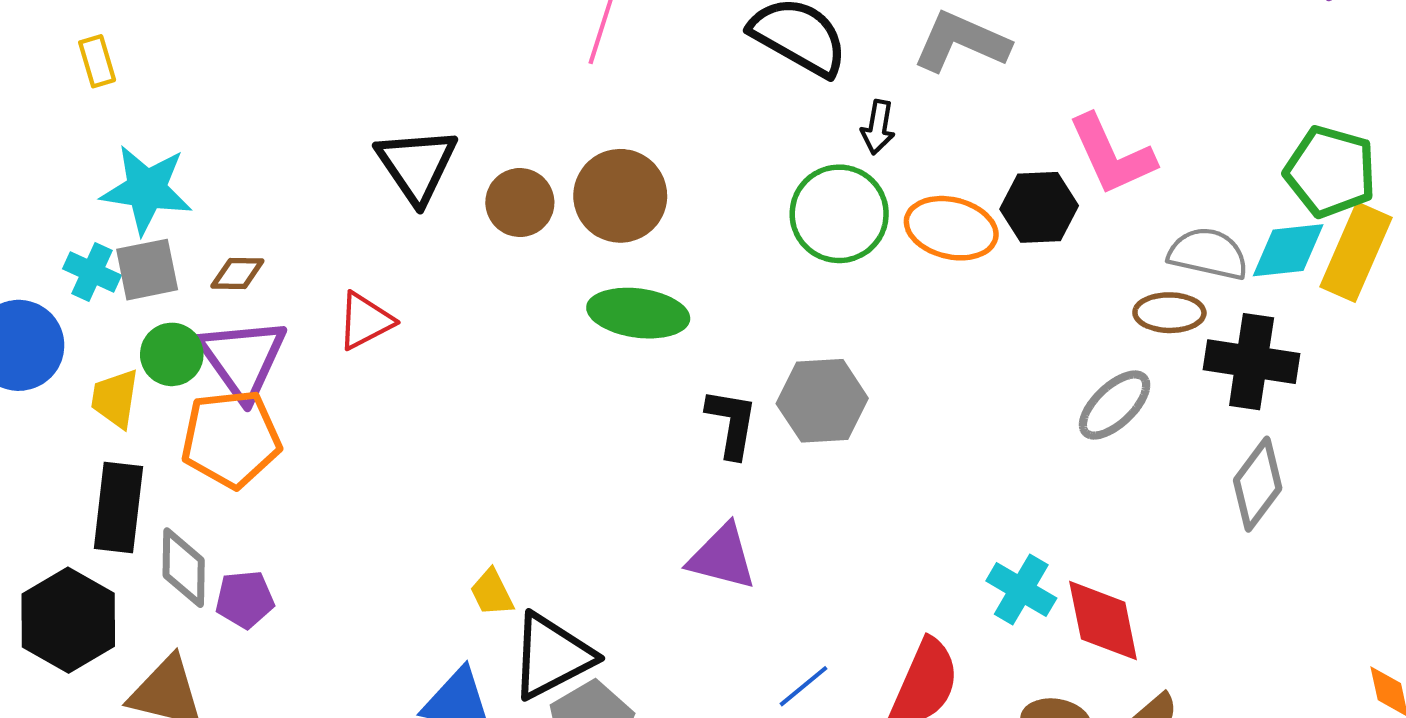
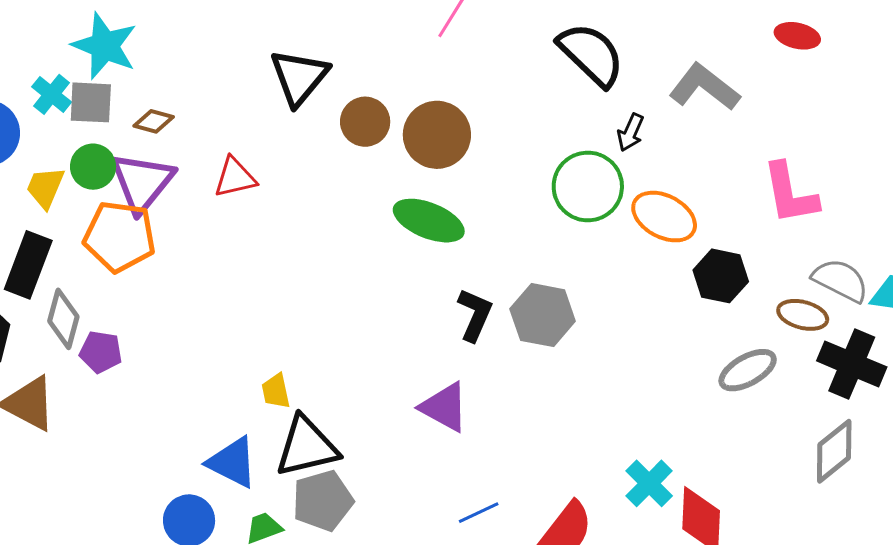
black hexagon: (1039, 207) -> (721, 276), moved

